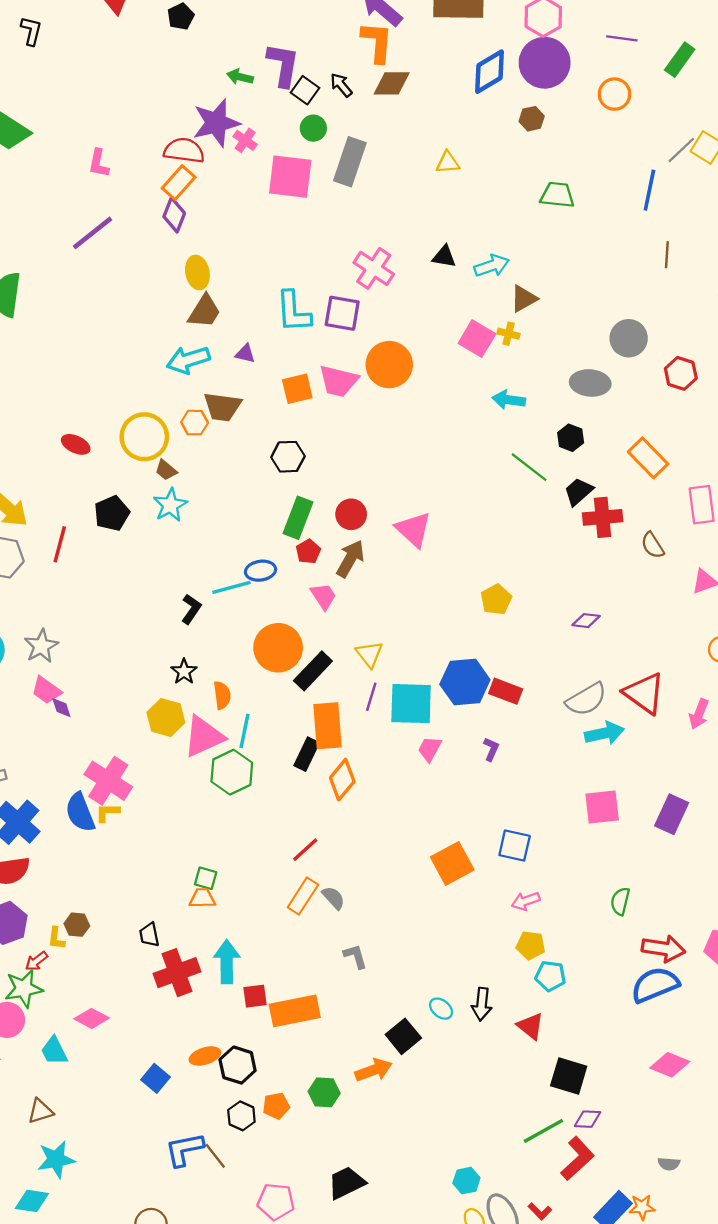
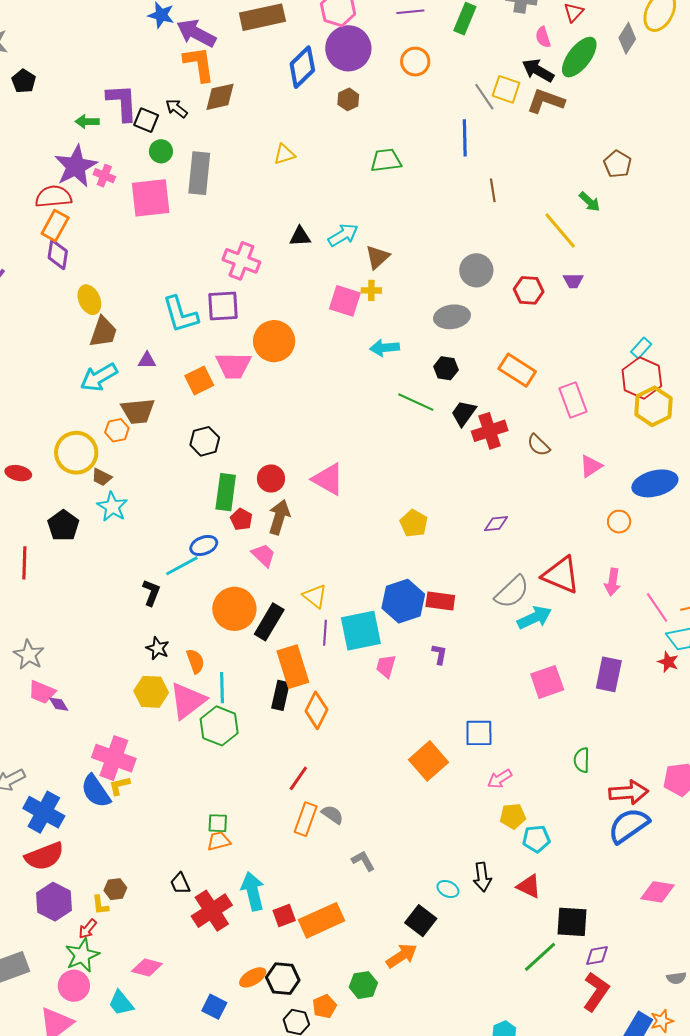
gray line: (681, 150) -> (484, 97), turned -68
green line: (543, 1131) -> (540, 957), moved

